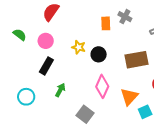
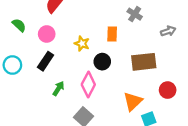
orange rectangle: (106, 23) -> (112, 34), moved
black circle: (99, 54) -> (102, 62), moved
pink diamond: (102, 86) -> (88, 84), moved
cyan circle: (26, 97) -> (12, 65), moved

